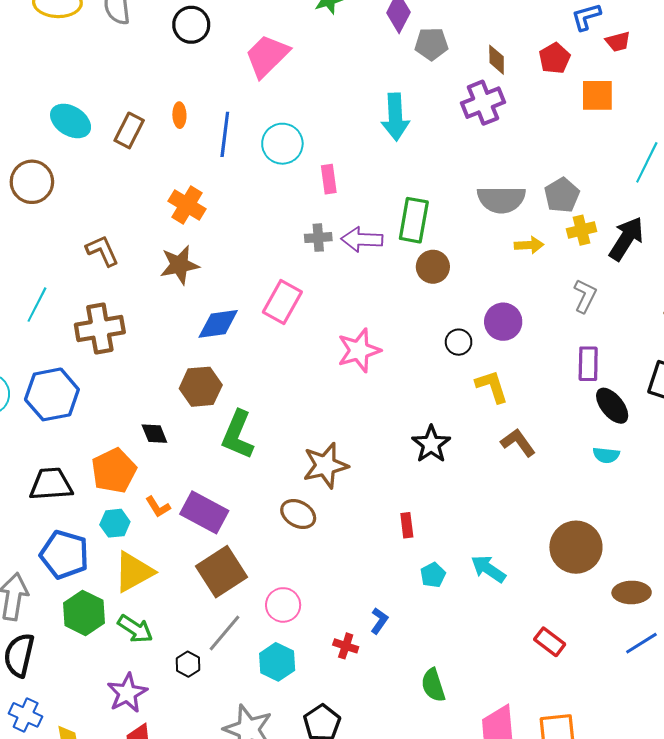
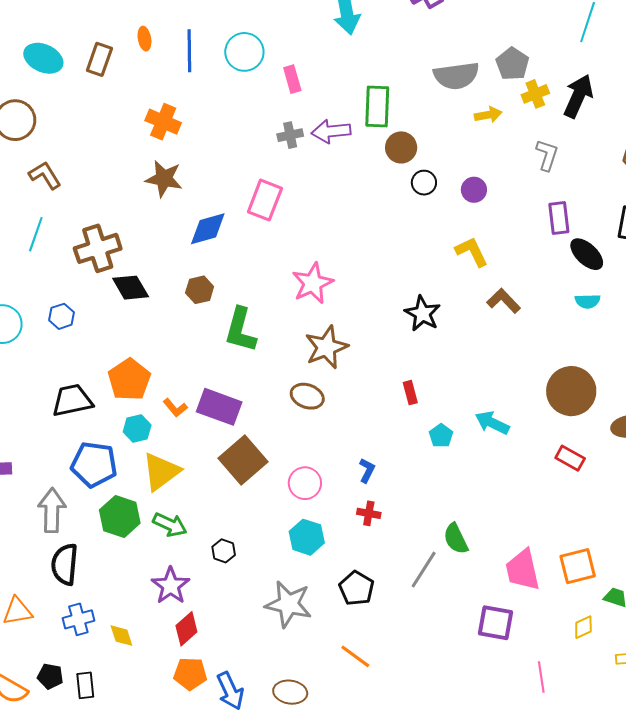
brown L-shape: (102, 251) -> (45, 175), moved
brown star: (180, 265) -> (164, 179), turned 30
purple circle: (503, 322) -> (474, 190), size x0.7
black circle: (459, 342) -> (424, 183), moved
pink star: (359, 350) -> (313, 283), moved
brown hexagon: (201, 387) -> (200, 290), size x0.7
blue hexagon: (52, 394) -> (61, 316), size x0.5
black diamond: (154, 434) -> (131, 288), moved, size x1.4
blue L-shape: (379, 621) -> (367, 470), moved
gray line: (225, 633) -> (424, 570), moved
red rectangle: (550, 642) -> (570, 458), moved
blue cross: (26, 715) -> (78, 619), turned -32

